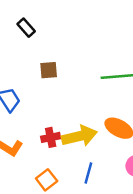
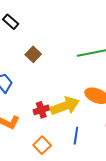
brown square: (49, 70) -> (33, 54), turned -35

